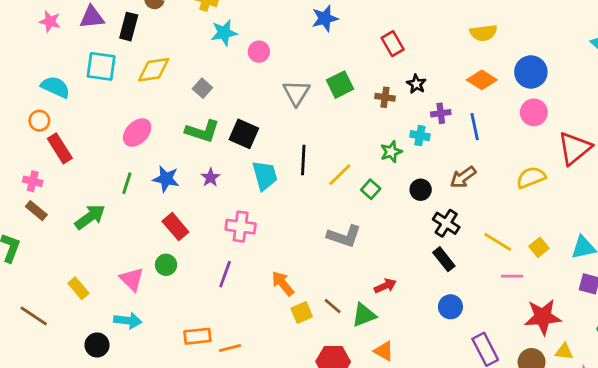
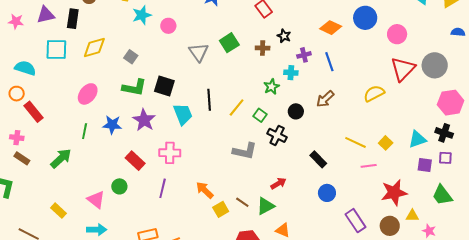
pink circle: (534, 112) -> (397, 34), moved
purple star: (211, 178) -> (144, 120), size x1.6
black cross: (446, 223) -> (277, 135), moved
red rectangle: (175, 227) -> (135, 161), moved

